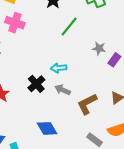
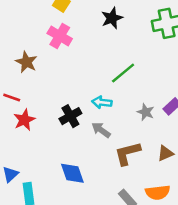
green line: (69, 27) -> (123, 73), moved
gray star: (99, 48) -> (146, 112), moved

